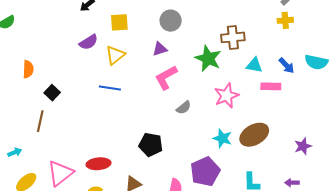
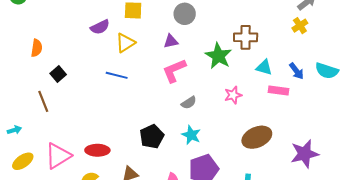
yellow cross: (285, 20) -> (300, 26), turned -35
pink star: (227, 96) -> (233, 95), size x0.7
brown line: (40, 121) -> (43, 101), turned -40
cyan star: (222, 138) -> (191, 135), moved
black pentagon: (151, 145) -> (152, 136), turned 30
purple star: (303, 146) -> (305, 154), size x1.6

